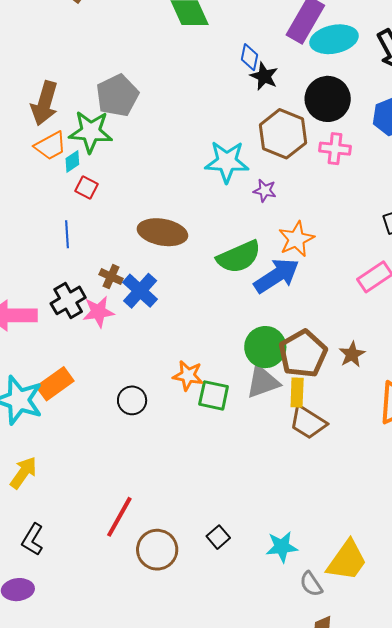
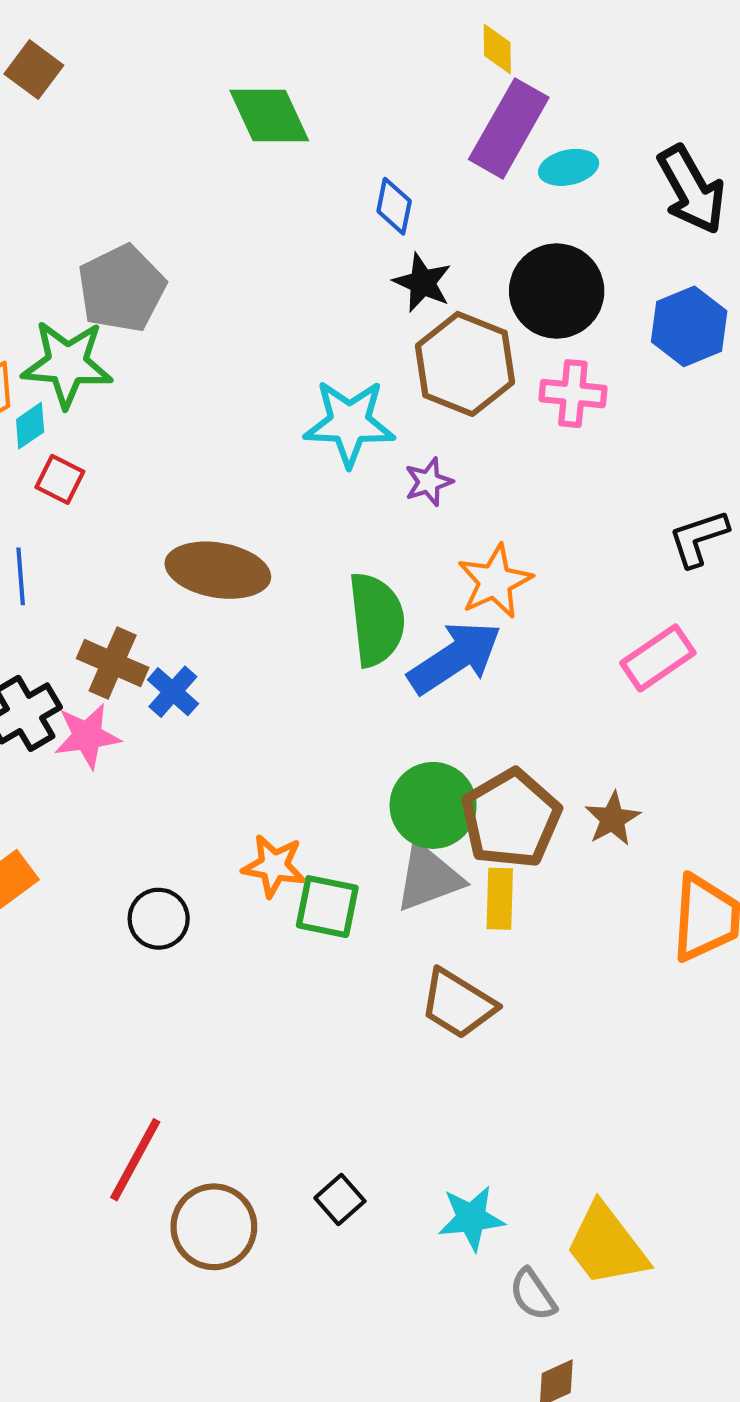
cyan ellipse: (334, 39) -> (569, 167), size x0.6
black star: (264, 76) -> (422, 283), moved
purple star: (265, 191) -> (429, 482), turned -30
green semicircle: (239, 257) -> (376, 620), turned -72
brown cross: (111, 277) -> (113, 663), size x1.4
blue cross: (140, 291) -> (173, 692), size x0.7
brown trapezoid: (308, 422) -> (458, 1004), moved
yellow trapezoid: (347, 561) -> (606, 1245), turned 108

